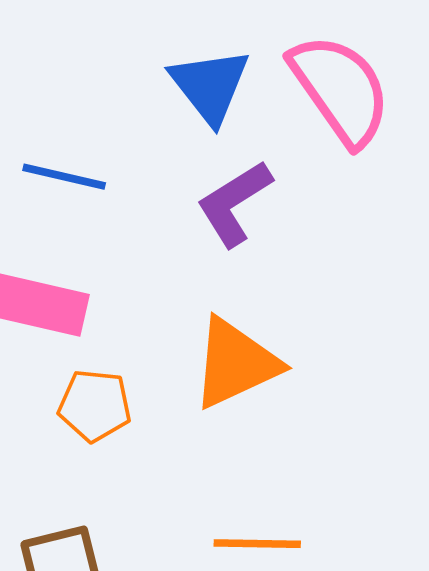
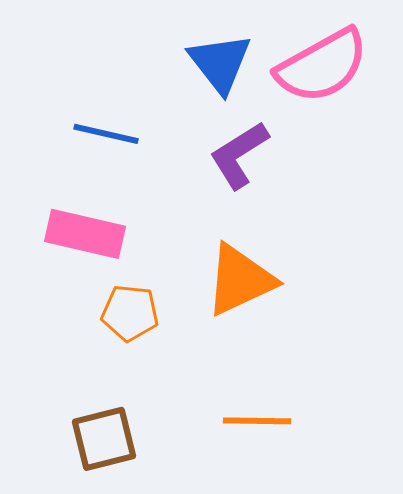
pink semicircle: (340, 90) -> (322, 66), turned 96

